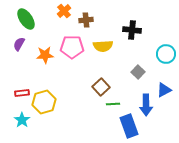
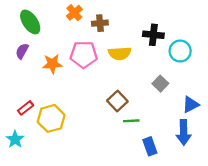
cyan circle: (166, 54) -> (180, 51), moved
red rectangle: (22, 93) -> (26, 108), turned -32
blue arrow: (146, 105) -> (184, 132), moved
cyan star: (22, 120) -> (15, 139), moved
blue rectangle: (129, 126) -> (150, 146), size x0.7

